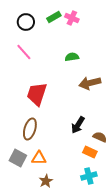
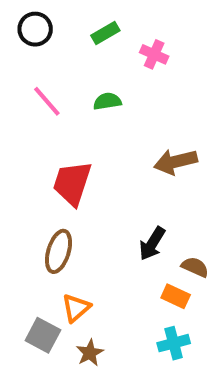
pink cross: (72, 18) -> (154, 54), moved
black circle: (26, 22) -> (35, 29), moved
green semicircle: (72, 57) -> (107, 101), moved
gray square: (18, 158) -> (43, 335), moved
orange triangle: (39, 158) -> (76, 308), turned -42

